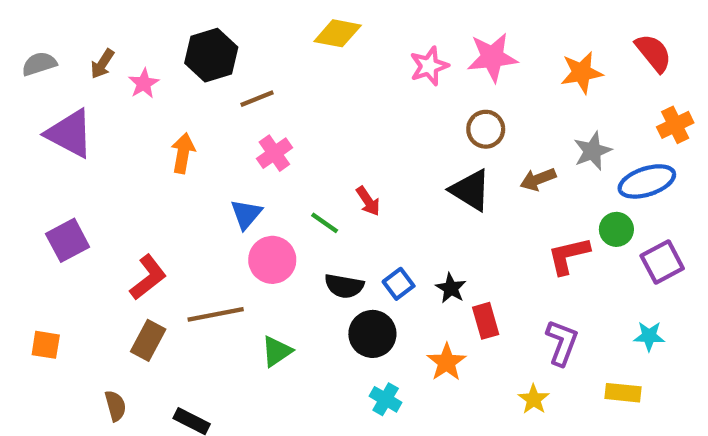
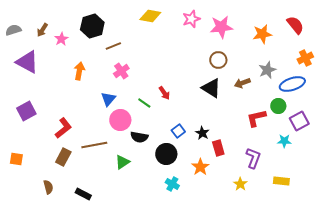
pink star: (429, 66) -> (191, 19), moved
black semicircle: (344, 286) -> (139, 137), moved
cyan star: (649, 336) -> (284, 141), moved

